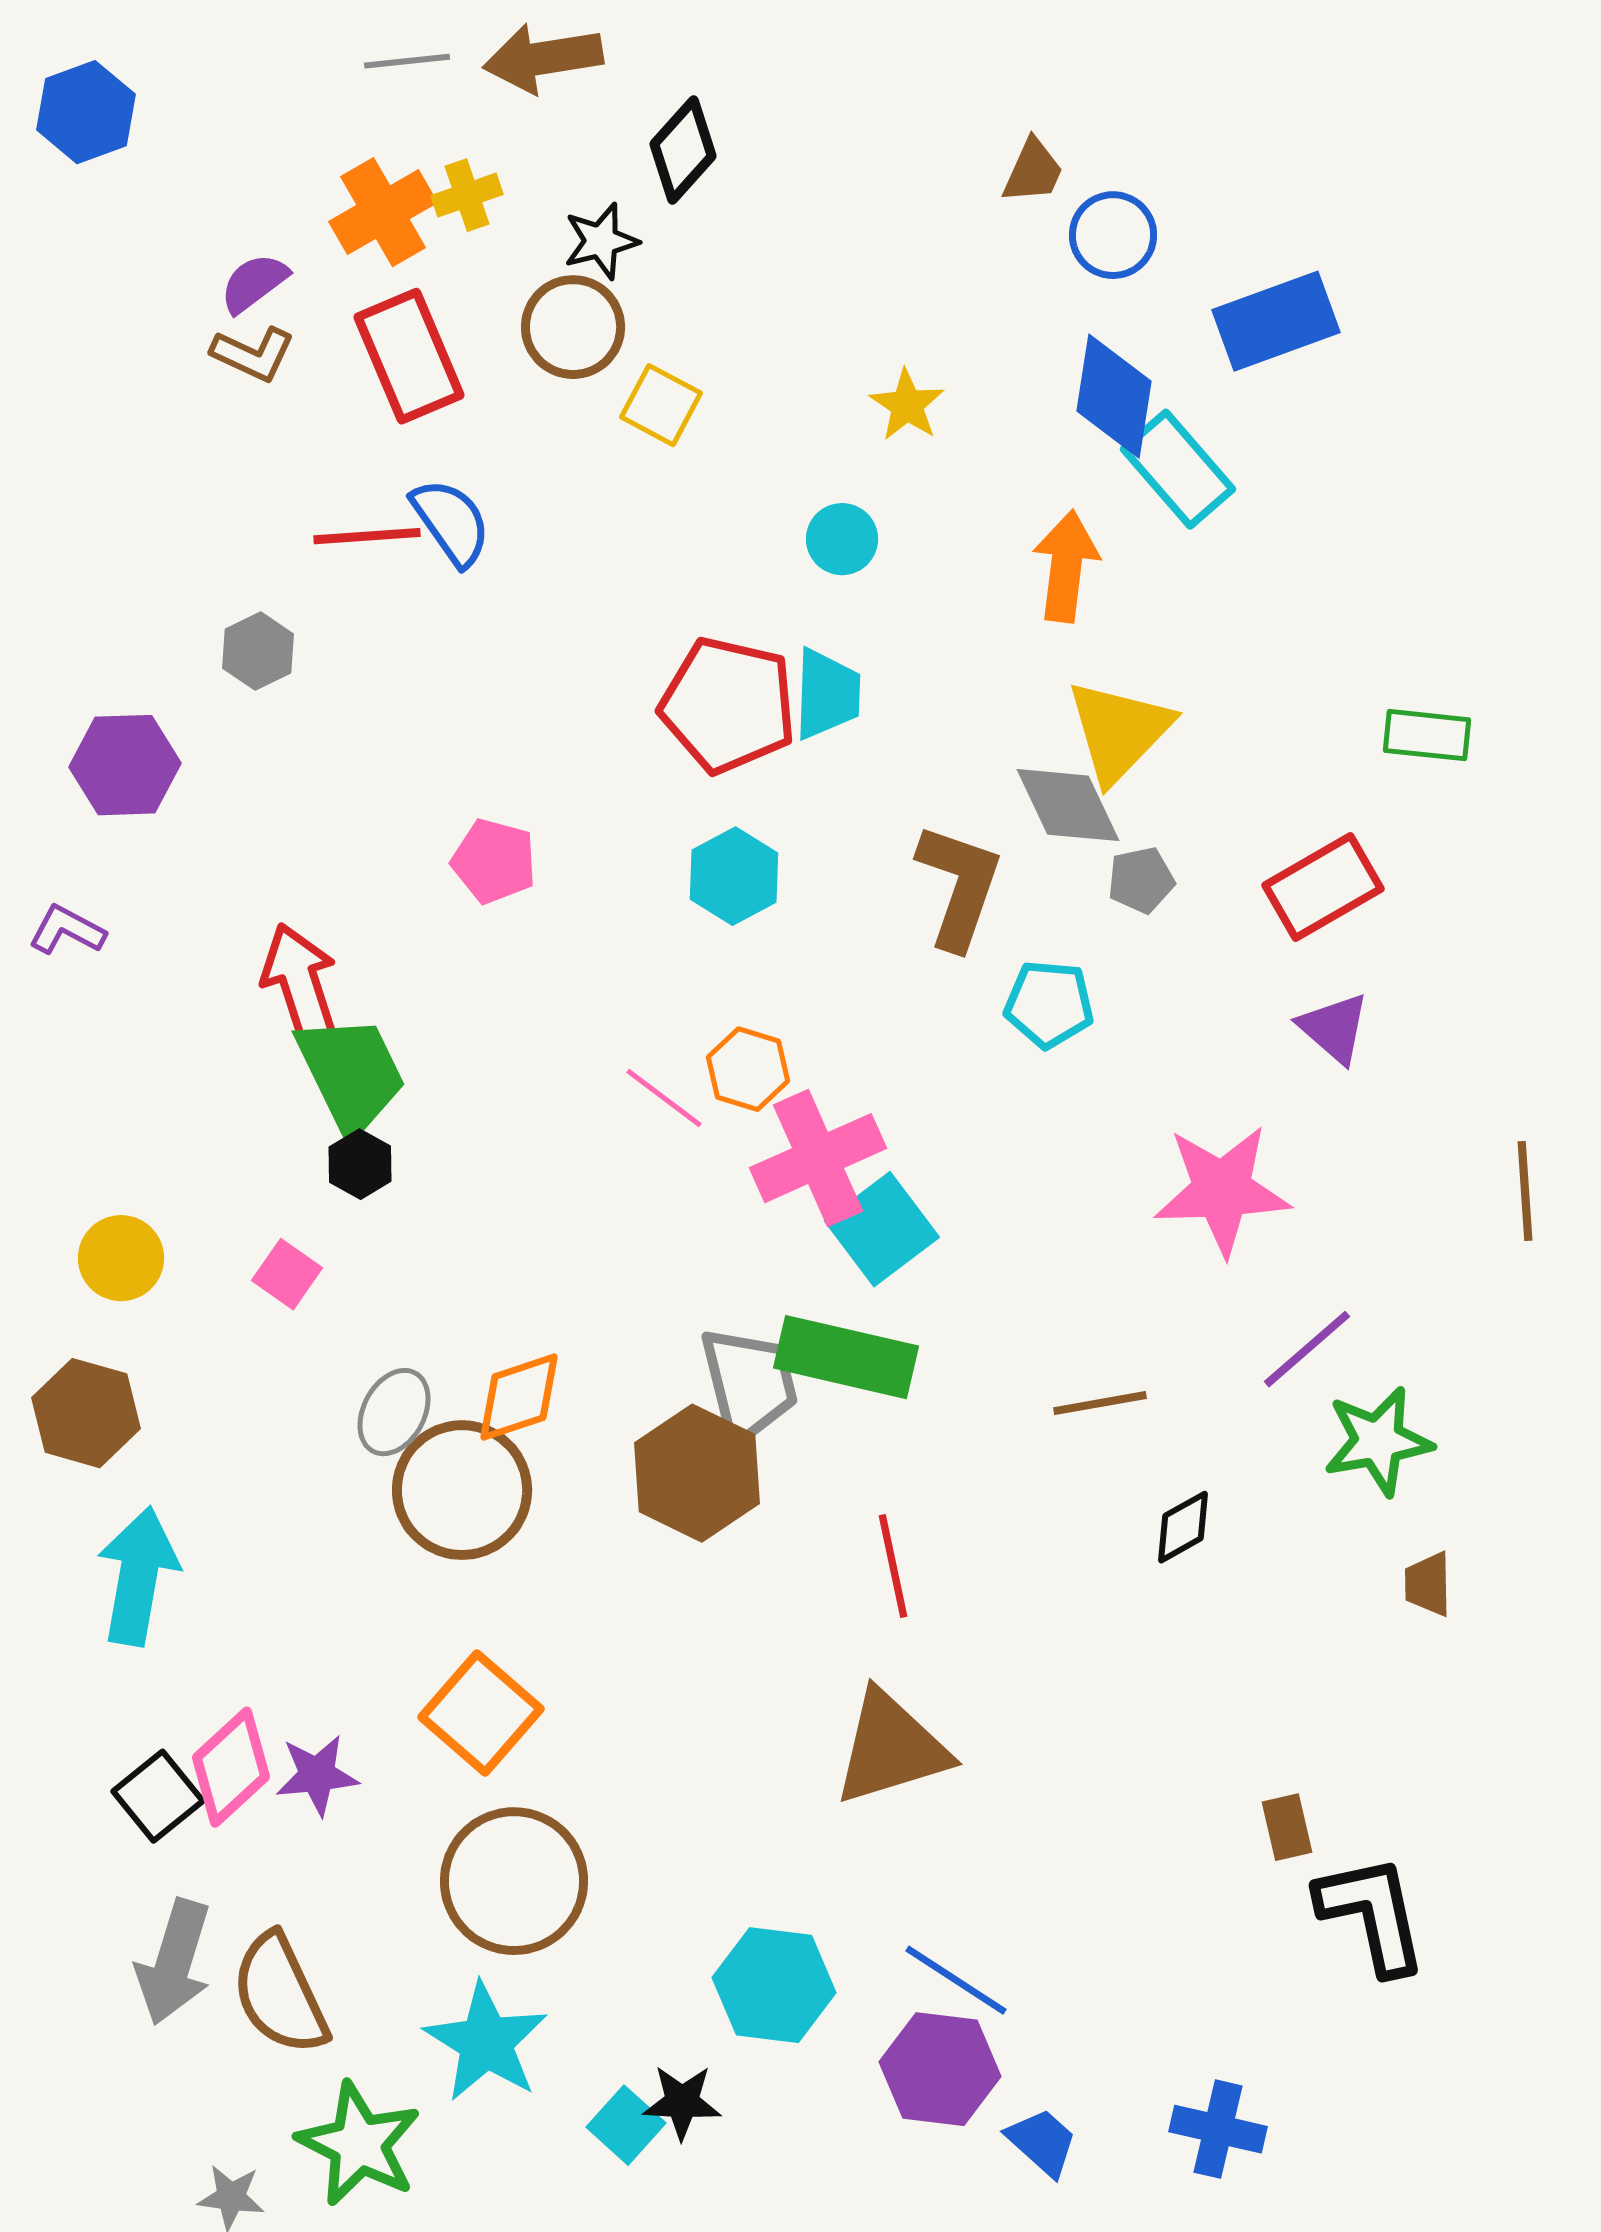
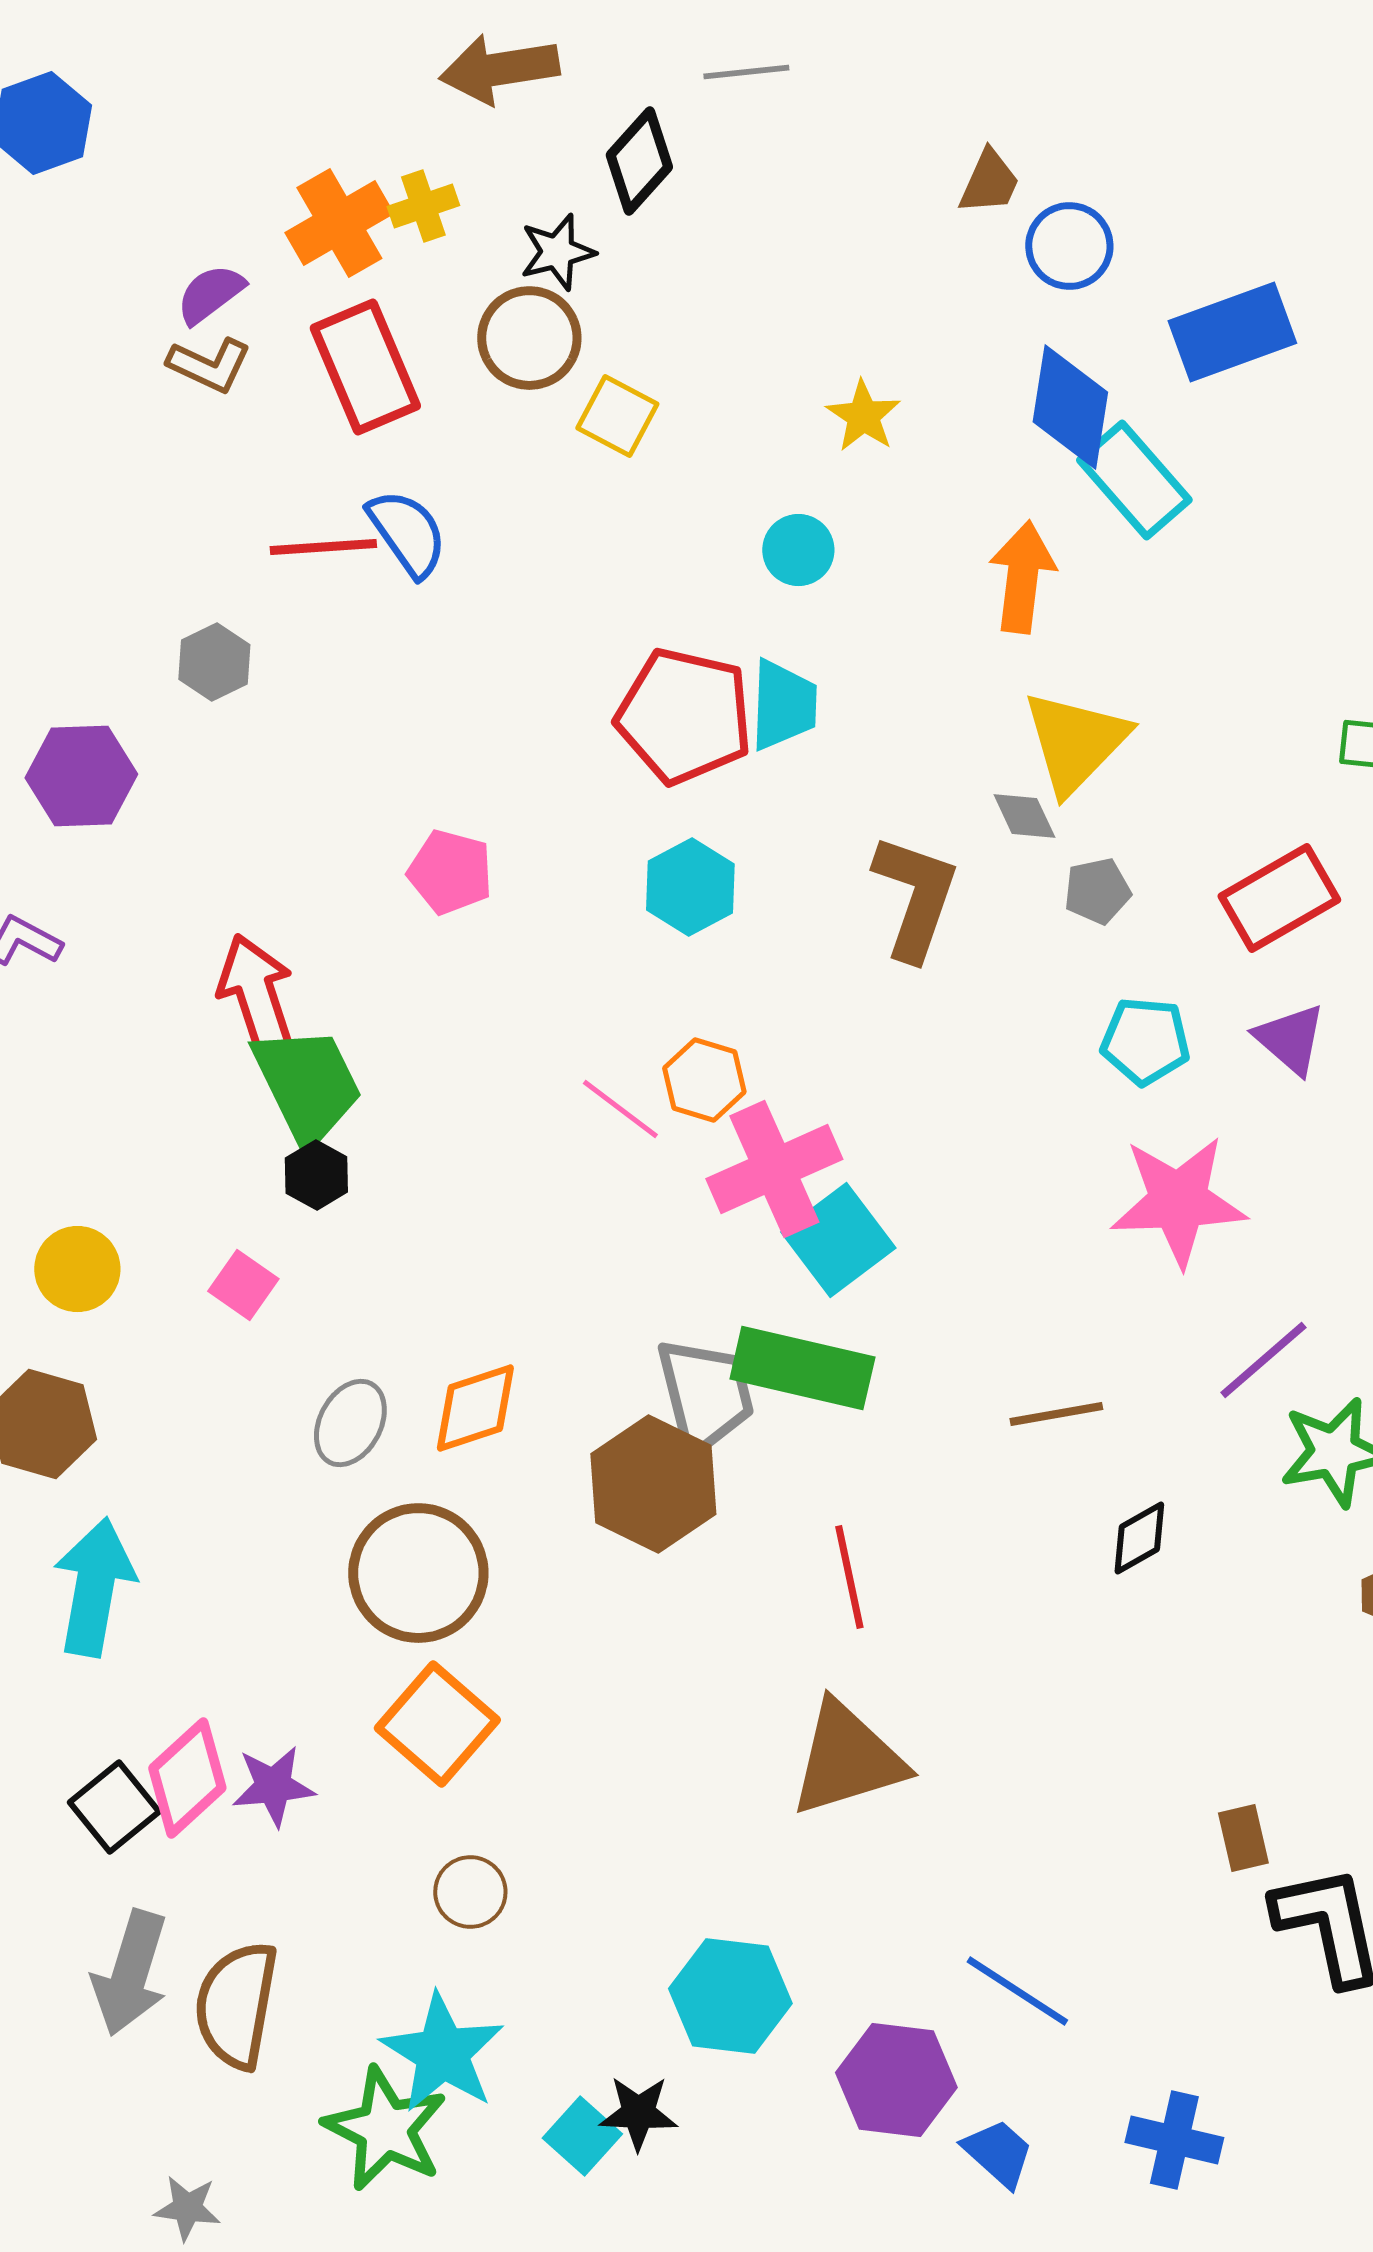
gray line: (407, 61) -> (746, 72), moved
gray diamond: (1068, 805) -> (1024, 816), size x0.6
cyan pentagon: (1049, 1004) -> (1145, 1041), moved
brown circle: (462, 1490) -> (418, 1573), moved
brown circle: (514, 1881) -> (470, 1892), size x0.5
blue line: (956, 1980) -> (1017, 1991), moved
brown semicircle: (280, 1994) -> (236, 2005), turned 35
green star: (359, 2144) -> (385, 2129), moved

